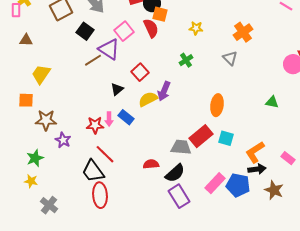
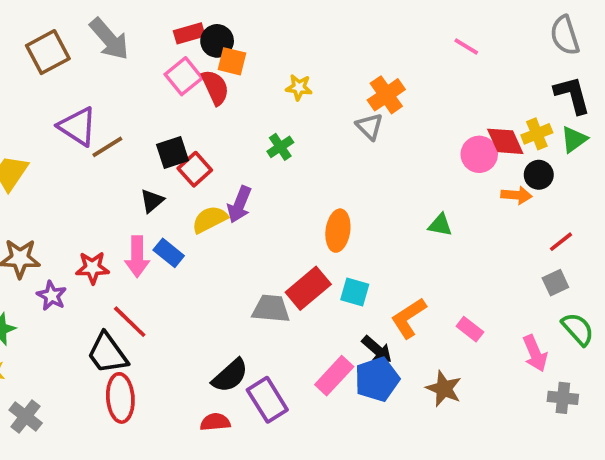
black square: (85, 31) -> (172, 152), moved, turned 36
pink square: (124, 31) -> (184, 76), moved
purple triangle: (109, 49) -> (78, 126), moved
gray triangle: (230, 58) -> (370, 126), moved
pink arrow: (109, 119) -> (137, 257), size x1.5
red star: (95, 125) -> (92, 268), moved
red semicircle: (151, 164) -> (215, 422), moved
black arrow: (257, 169) -> (377, 350), moved, turned 48
black semicircle: (175, 173) -> (230, 376), moved
blue pentagon: (238, 185) -> (377, 379), turned -30

